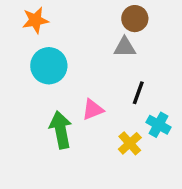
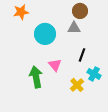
cyan circle: (49, 66) -> (45, 34), moved
pink triangle: (93, 110) -> (55, 65), turned -48

